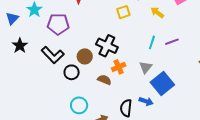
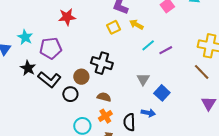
yellow arrow: (157, 12) -> (136, 25), moved
cyan line: (152, 42) -> (148, 45), moved, turned 40
black star: (20, 46) -> (28, 68), moved
orange cross: (119, 67) -> (105, 116), moved
blue square: (162, 84) -> (162, 93), size x0.7

